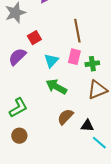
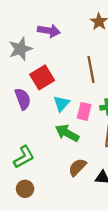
red square: (34, 38) -> (42, 77), size x1.5
purple semicircle: (17, 57) -> (23, 99), turned 114
pink rectangle: (74, 57) -> (84, 111), moved

